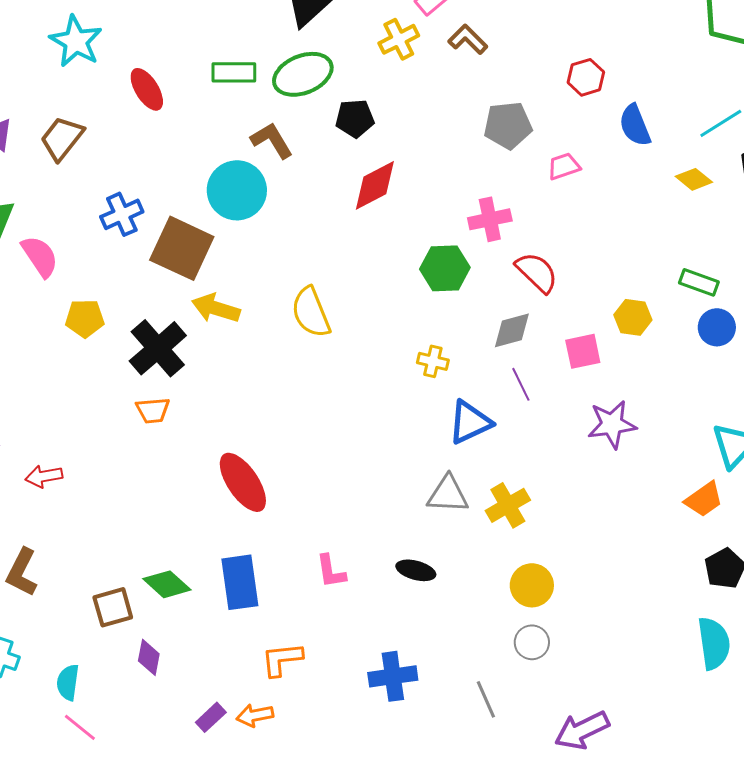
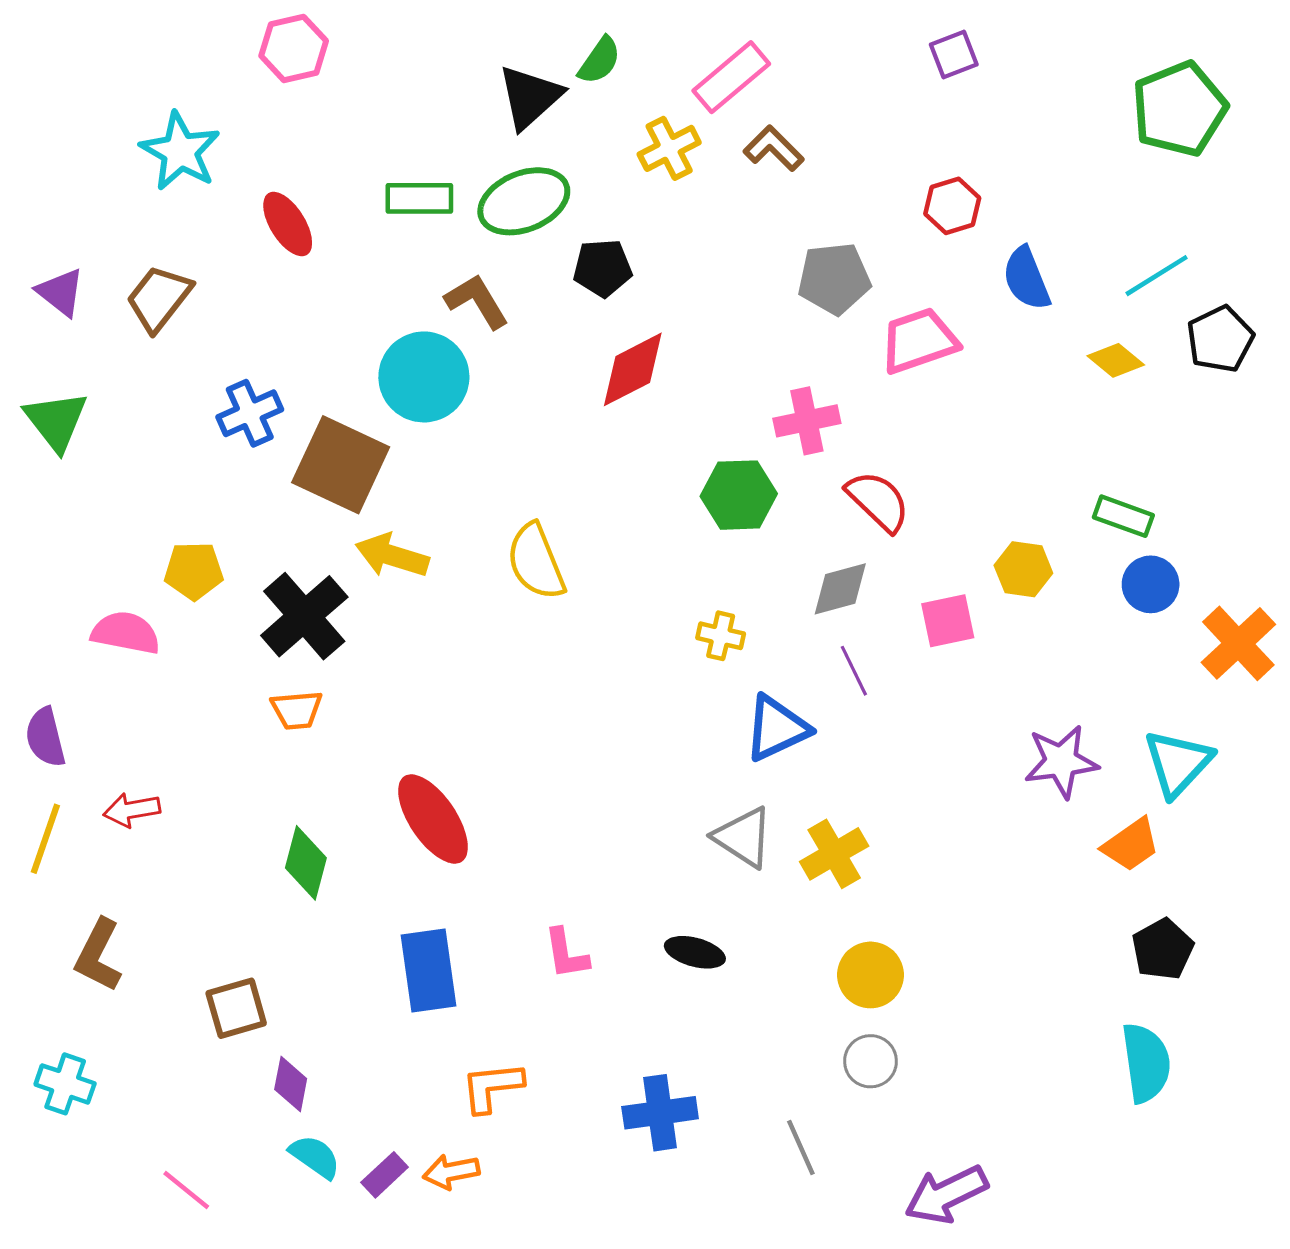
pink trapezoid: (564, 166) -> (919, 341), size x1.6
pink semicircle: (40, 256) -> (126, 633), moved, turned -45
purple star: (612, 424) -> (1061, 761), moved
gray triangle: (448, 494) -> (743, 837), turned 30
green diamond: (167, 584) -> (306, 863), moved, turned 63
cyan semicircle: (68, 682) -> (315, 1157), moved, turned 117

